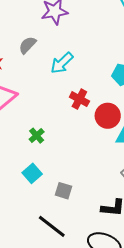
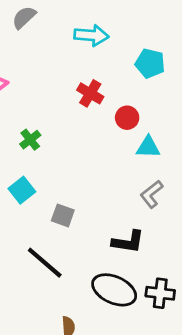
cyan arrow: (62, 63) -> (91, 35), moved, turned -135
red circle: (108, 116) -> (127, 118), size x0.7

